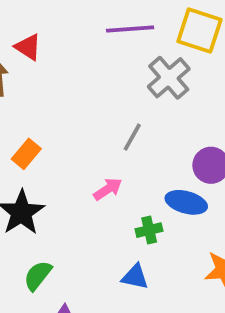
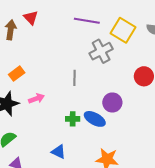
gray line: (132, 137) -> (74, 78), turned -42
pink arrow: (108, 189) -> (36, 98), moved
green cross: (149, 230) -> (73, 119), moved

